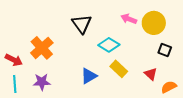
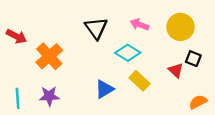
pink arrow: (129, 19) -> (139, 25), moved
red arrow: (14, 60) -> (16, 36), moved
red triangle: (151, 74) -> (176, 70), moved

